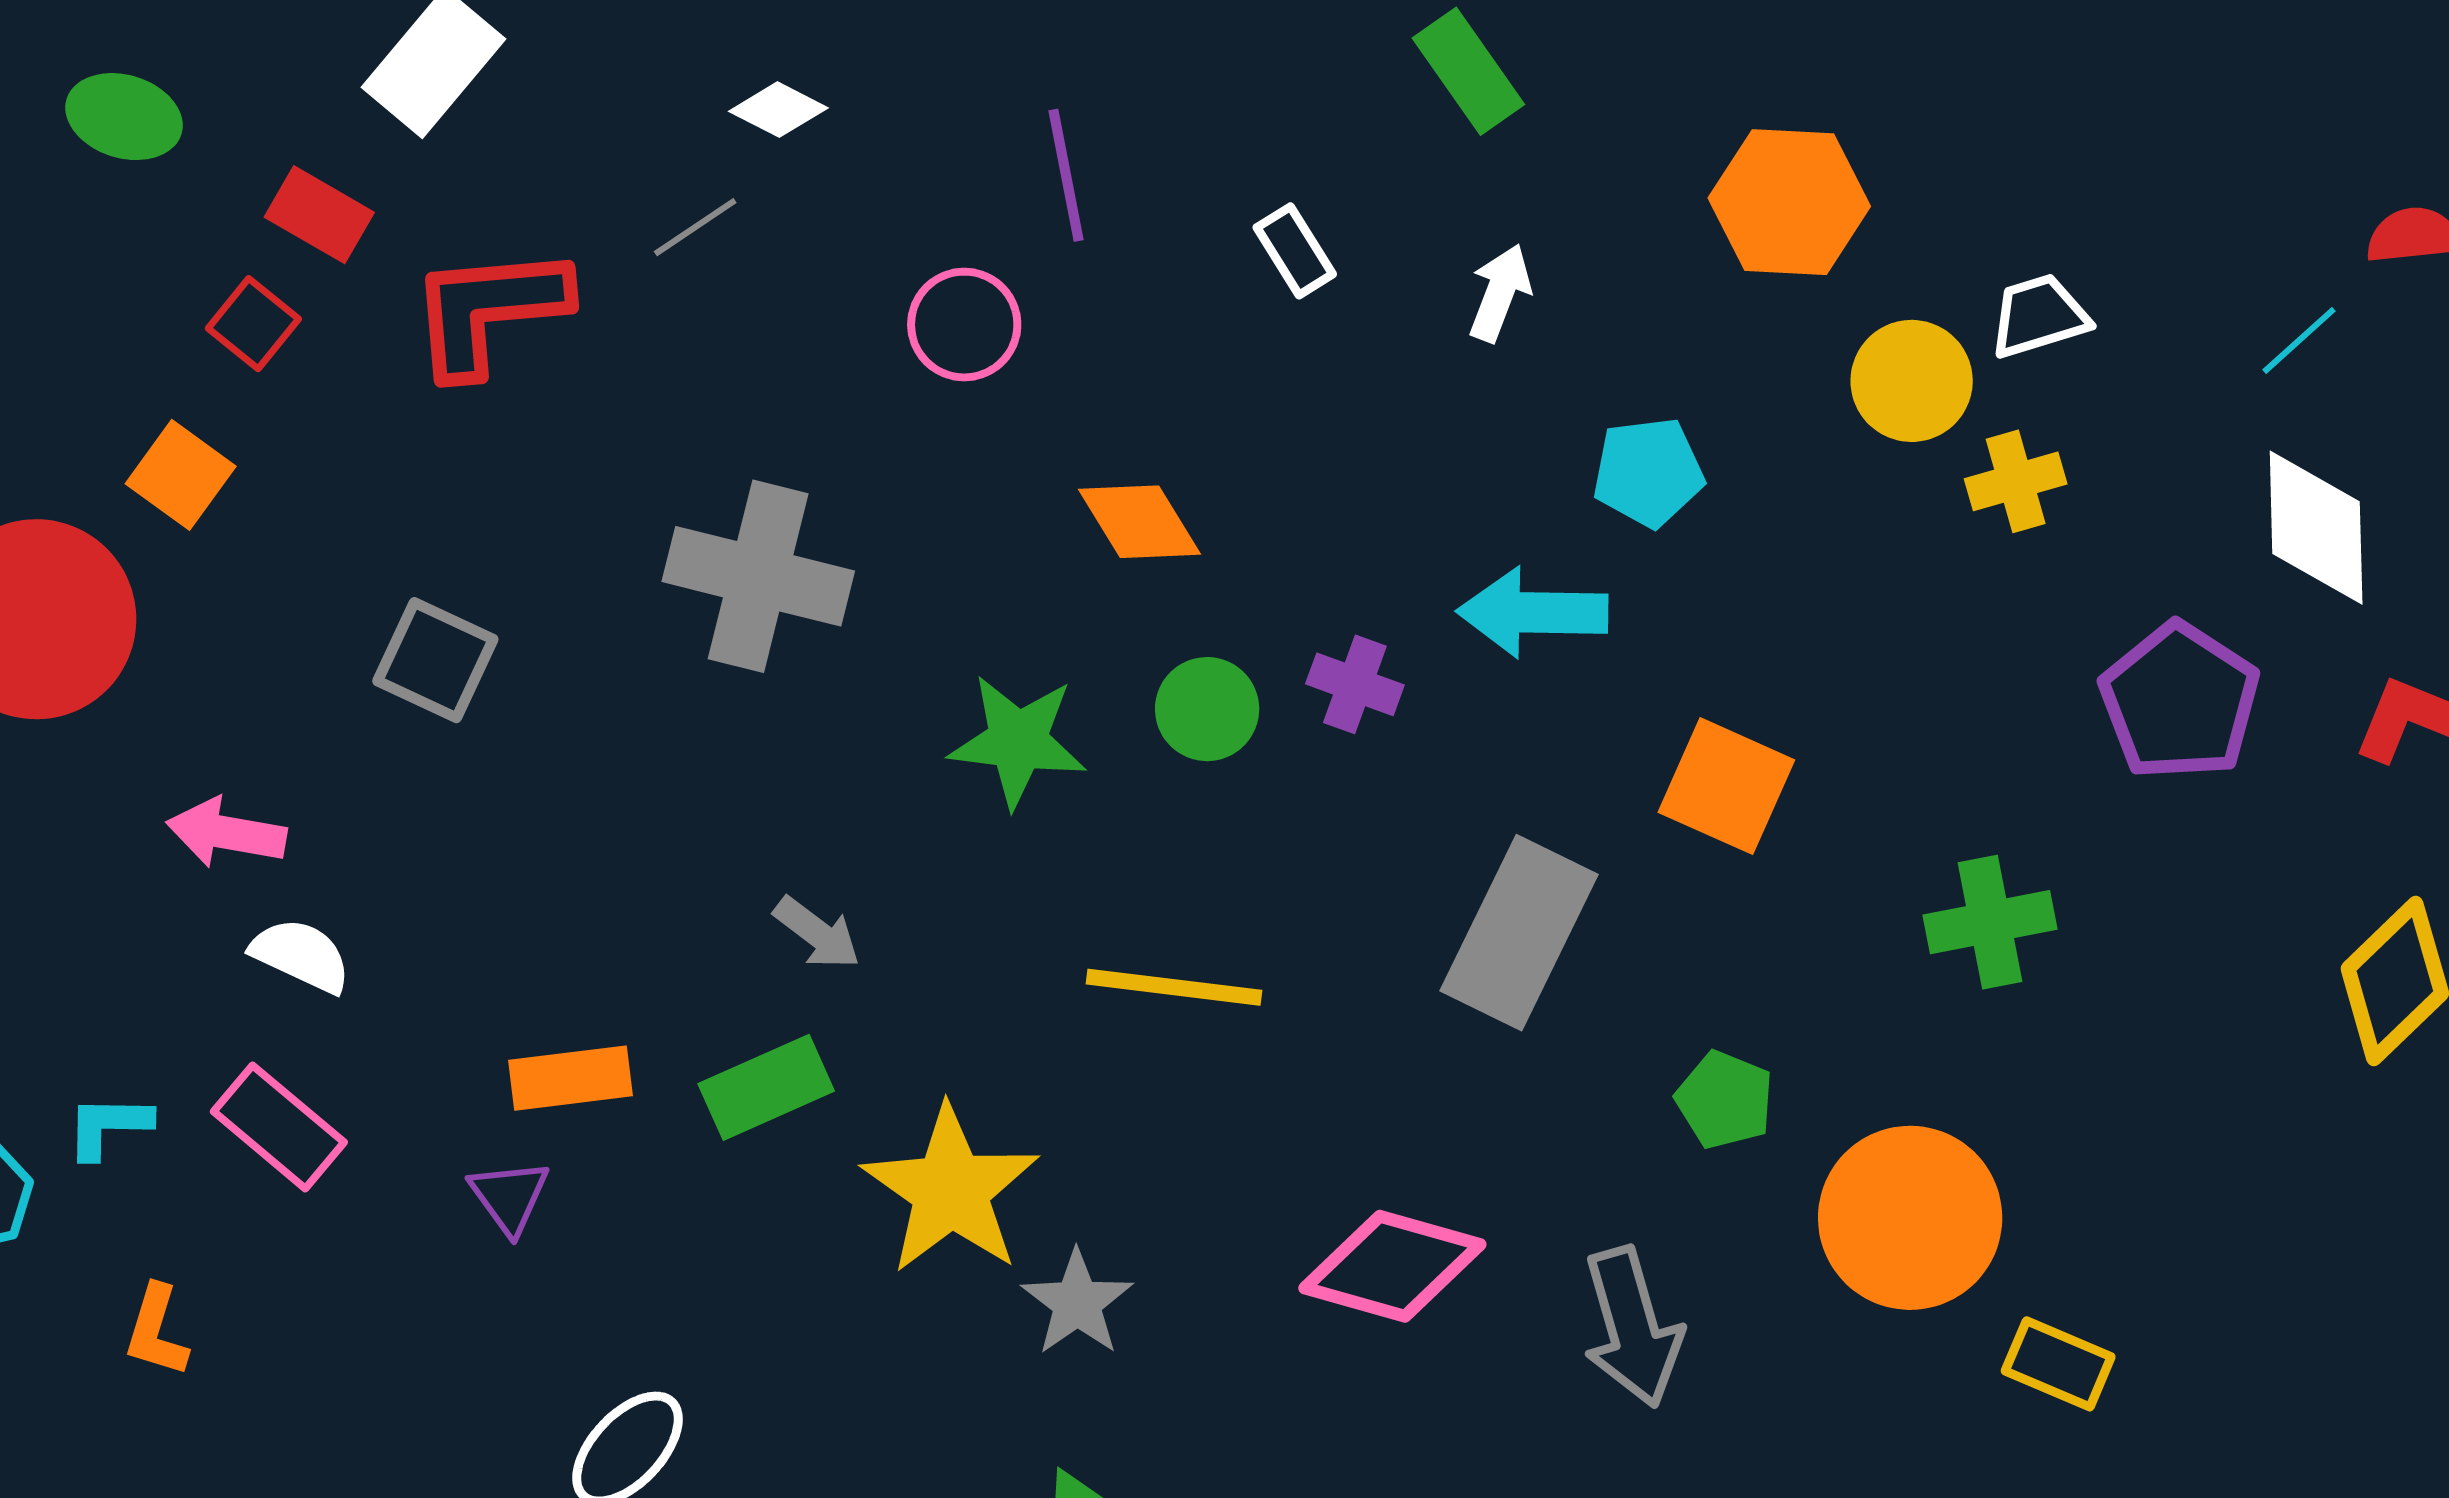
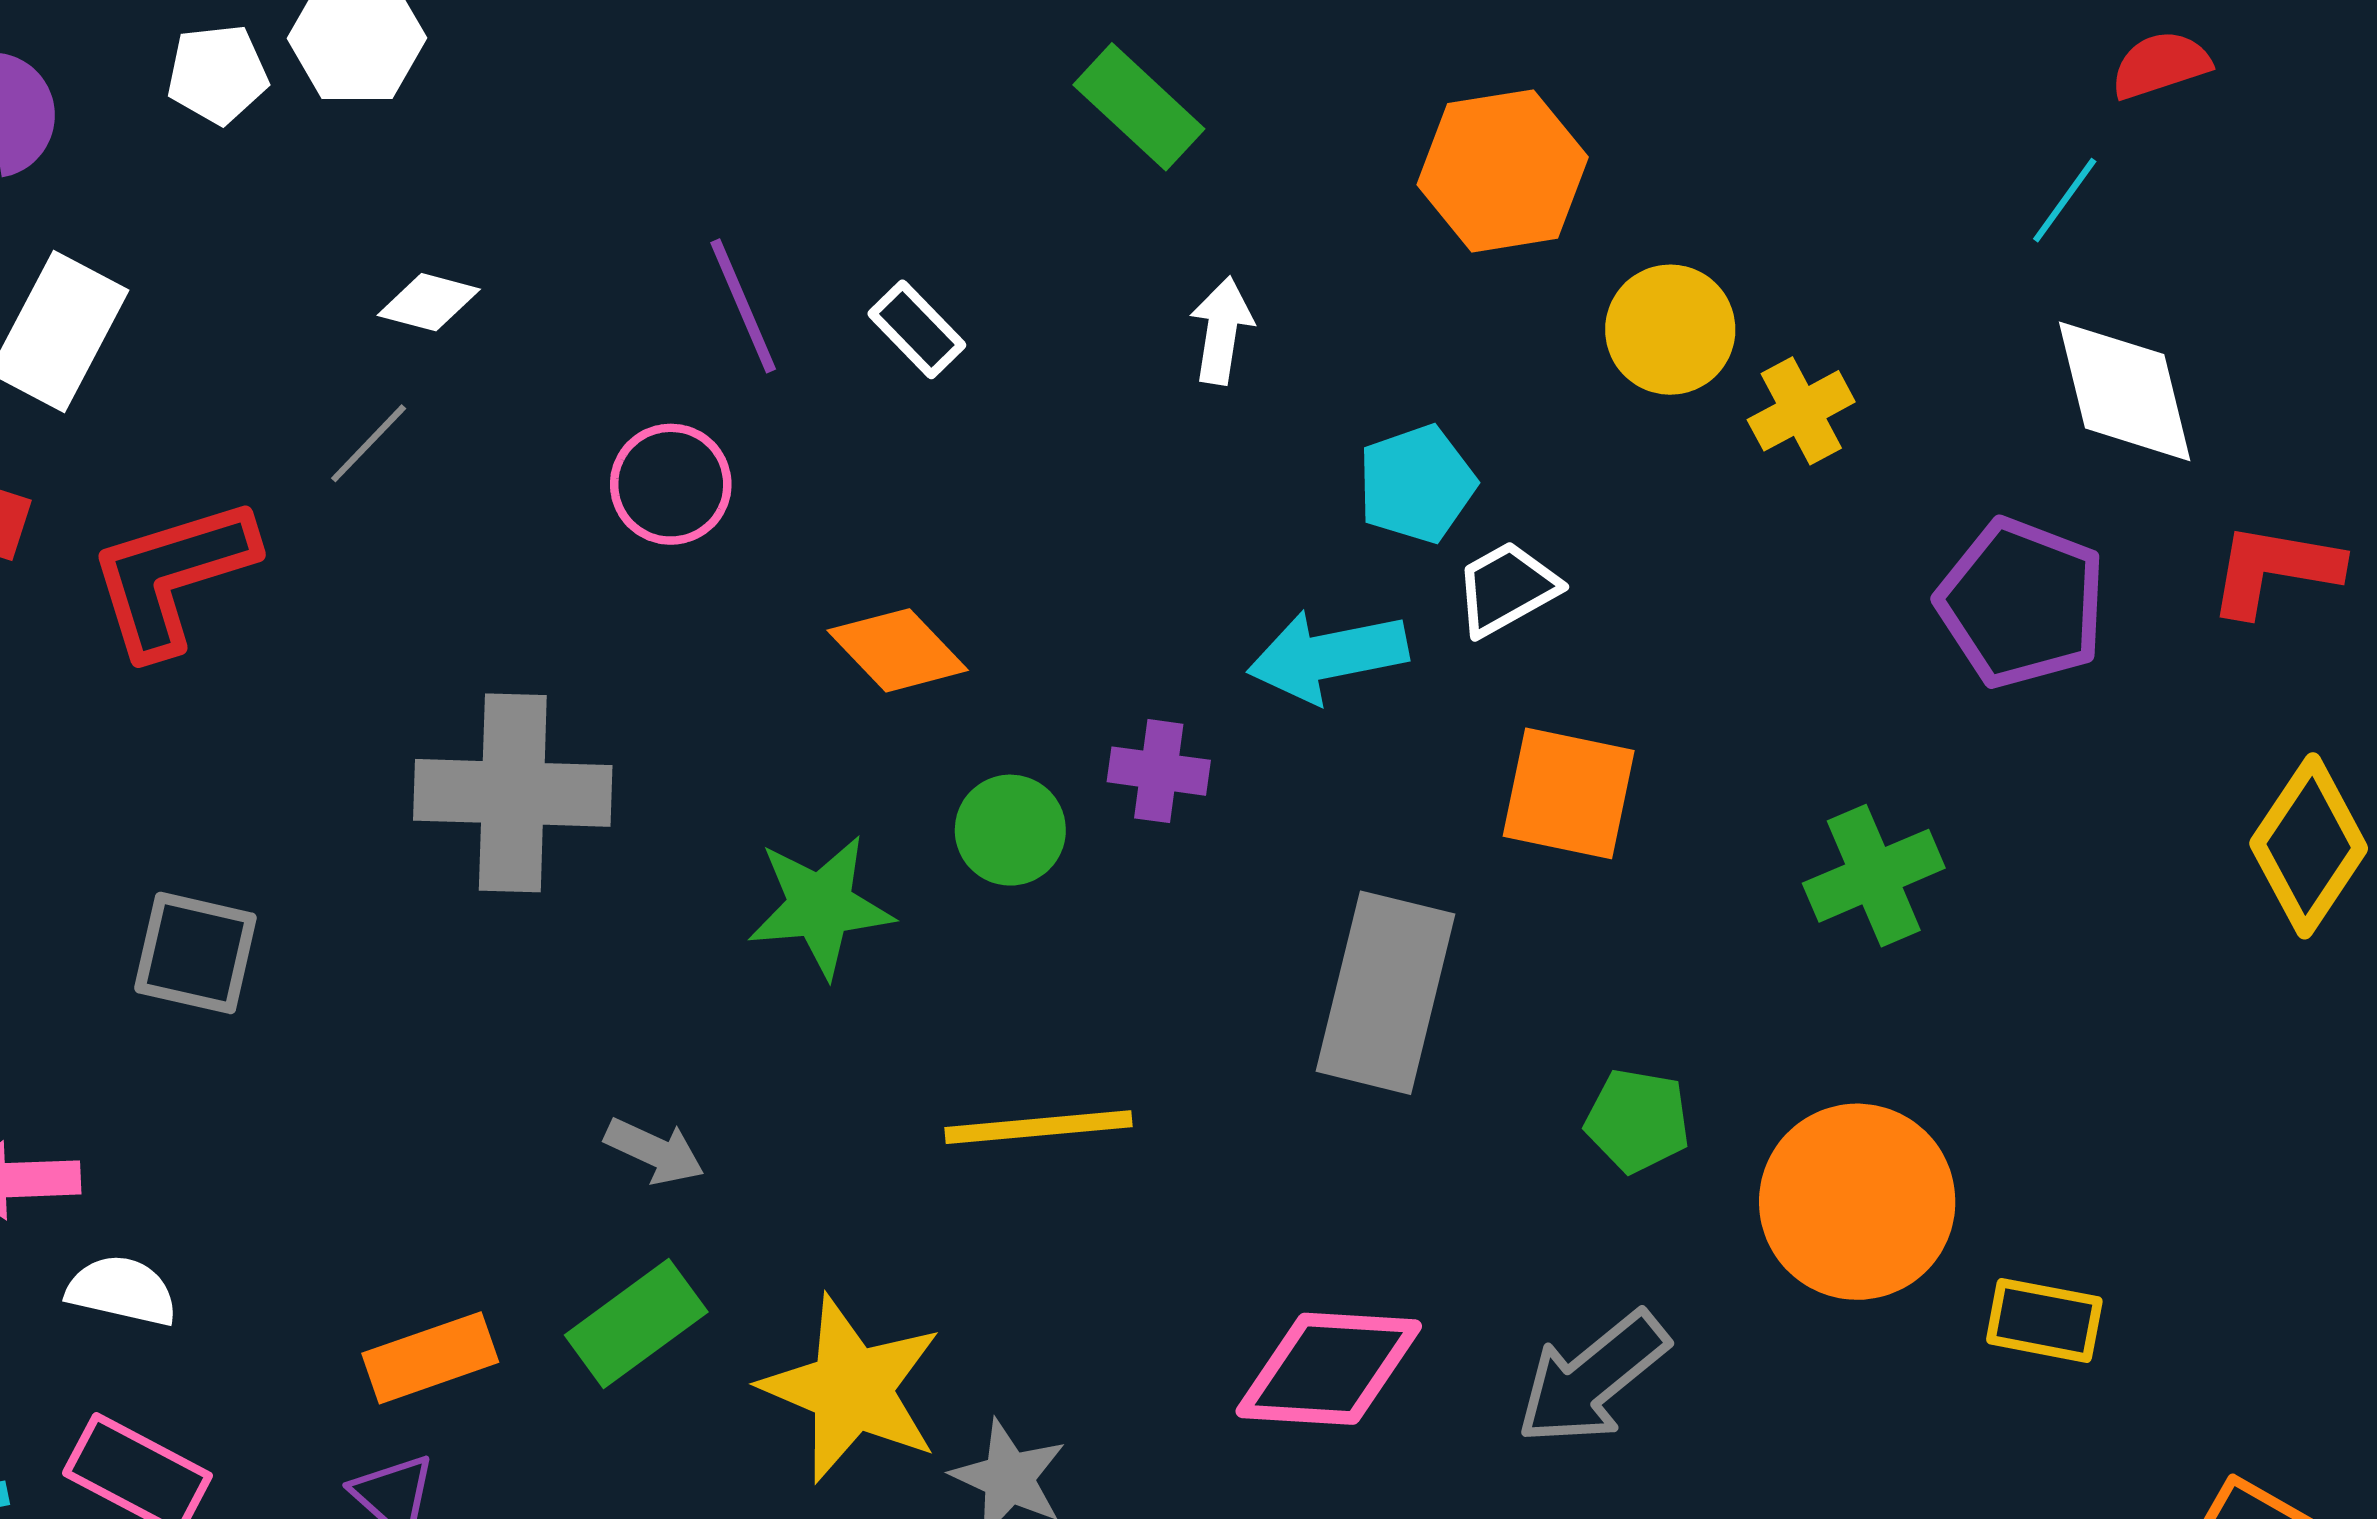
white rectangle: (1295, 251) -> (917, 329), moved
white trapezoid: (2039, 316) -> (1507, 588), moved
gray arrow: (1632, 1327) -> (1592, 1378), turned 79

